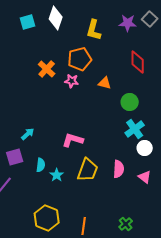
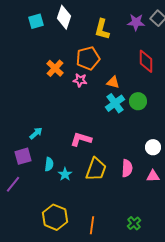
cyan cross: (135, 129) -> (115, 103), moved
pink triangle: (145, 177) -> (153, 176), turned -40

